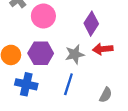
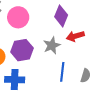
blue line: (68, 84) -> (62, 72), moved

